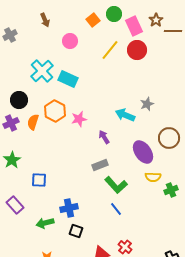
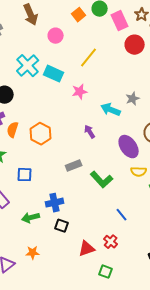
brown arrow: (45, 20) -> (31, 15), size x1.5
yellow line: (110, 50) -> (89, 58), moved
red circle: (137, 50) -> (135, 45), moved
orange hexagon: (55, 111) -> (41, 134), moved
pink star: (79, 119) -> (80, 92), moved
orange semicircle: (33, 122) -> (13, 130), moved
gray rectangle: (100, 165) -> (74, 166), moved
blue line: (116, 209) -> (122, 215), moved

